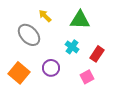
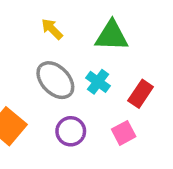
gray ellipse: (29, 35) -> (55, 80), moved
purple circle: (51, 68) -> (71, 131), moved

